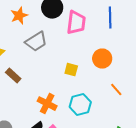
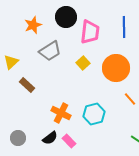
orange circle: (102, 59) -> (116, 68), size x1.4
yellow square: (71, 70) -> (83, 63), moved, turned 32

